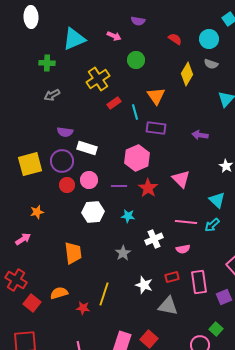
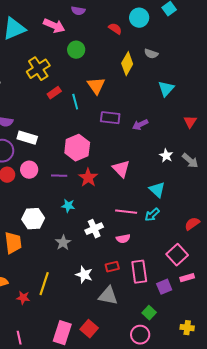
pink arrow: (114, 36) -> (54, 26), size x1.5
cyan circle: (209, 39) -> (139, 18), moved
purple rectangle: (156, 128) -> (110, 118), moved
purple arrow: (200, 135) -> (140, 125), turned -35
white hexagon: (93, 212) -> (33, 219), moved
green square: (216, 329) -> (149, 313), moved

